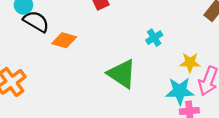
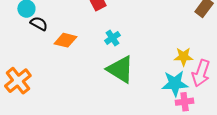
black semicircle: (36, 21) -> (39, 24), size x0.7
cyan cross: (154, 38) -> (112, 38), moved

